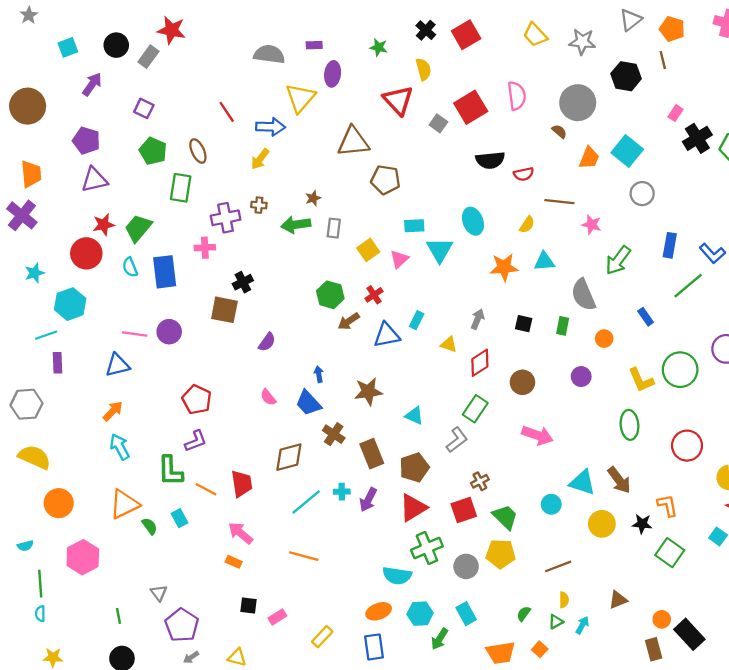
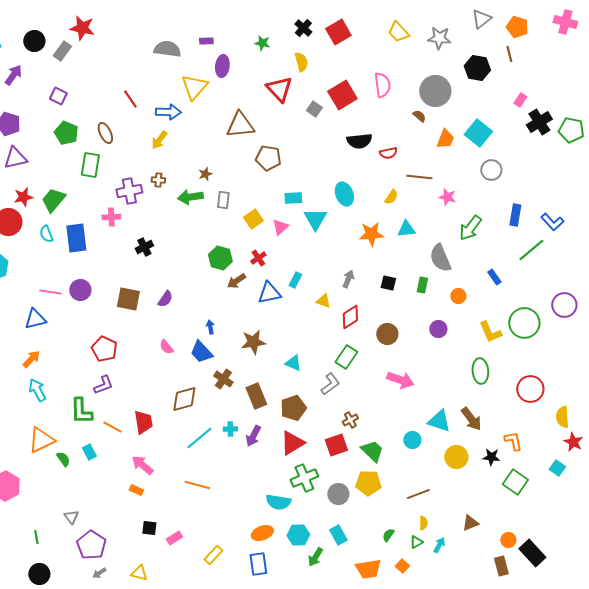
brown square: (224, 310) -> (128, 299), moved

